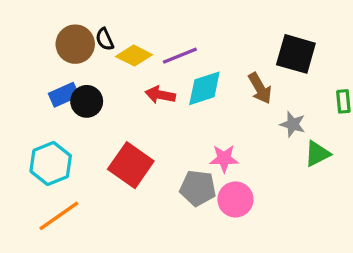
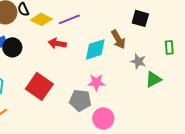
black square: (296, 54) -> (140, 18), size x0.7
cyan diamond: (204, 88) -> (95, 49), moved
pink circle: (235, 199) -> (103, 118), moved

